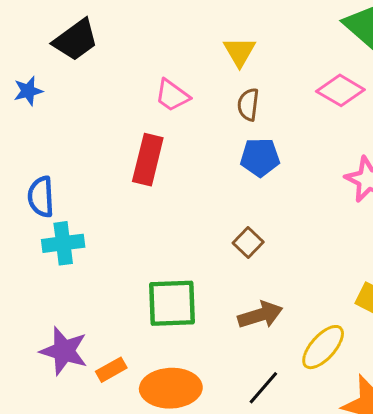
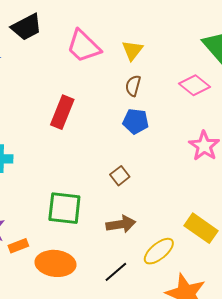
pink trapezoid: (172, 95) -> (84, 46), moved, size x1.5

